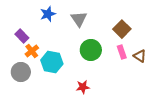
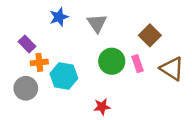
orange cross: (32, 51) -> (39, 62), turned 32
pink rectangle: (122, 52) -> (138, 64), moved
brown triangle: (140, 56) -> (172, 69), size x1.5

